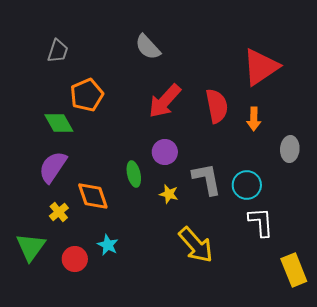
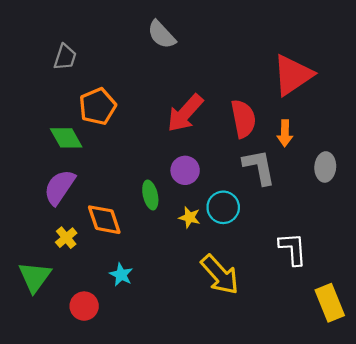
gray semicircle: (148, 47) -> (162, 35), moved
gray L-shape: (207, 179) -> (259, 167), moved
cyan circle: (247, 185) -> (223, 207), moved
red circle: (75, 259) -> (84, 306), moved

